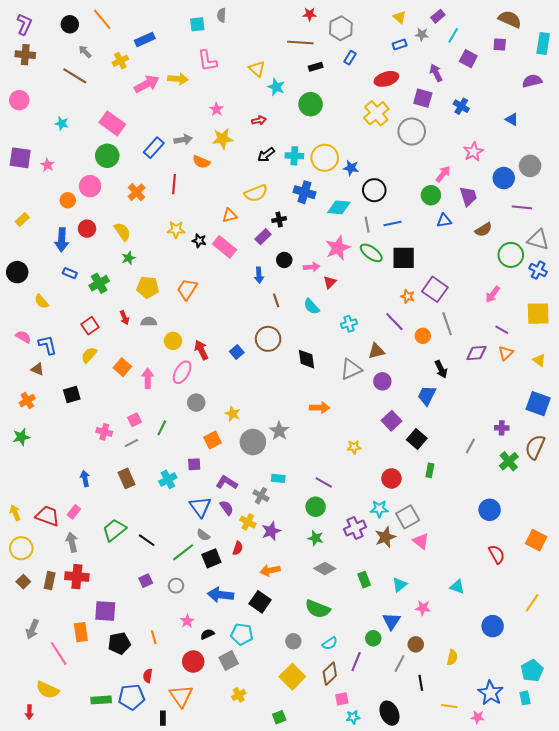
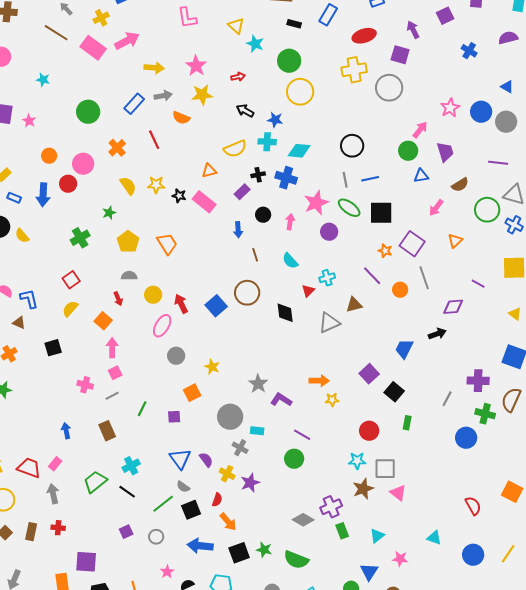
blue rectangle: (350, 58) -> (328, 15), size x1.5
purple square: (468, 59) -> (445, 16), turned 36
black rectangle: (316, 67) -> (294, 24), turned 32
yellow arrow: (178, 79) -> (154, 68), moved
blue cross: (461, 106) -> (469, 51), moved
pink star: (216, 109) -> (196, 66), size x1.5
yellow cross: (376, 113) -> (354, 70), turned 30
blue triangle: (512, 119) -> (507, 87), moved
pink rectangle: (112, 123) -> (93, 48), moved
black arrow: (266, 155) -> (245, 111), turned 66
cyan cross: (294, 156) -> (267, 142), moved
yellow circle: (325, 158) -> (300, 92), moved
blue star: (351, 168) -> (275, 120), moved
blue circle: (504, 178) -> (481, 112), moved
red line: (174, 184) -> (154, 140), turned -30
pink circle: (90, 186) -> (83, 164), moved
blue cross: (304, 192) -> (286, 178), moved
cyan diamond: (339, 207) -> (299, 151), moved
yellow semicircle: (122, 232) -> (128, 186), moved
pink arrow: (312, 267) -> (290, 222), turned -77
blue rectangle: (70, 273) -> (14, 198), moved
red triangle: (330, 282) -> (308, 291), moved
yellow pentagon: (148, 287) -> (128, 242), turned 30
orange trapezoid: (187, 289) -> (167, 244), turned 115
pink arrow: (493, 294) -> (436, 208), moved
yellow semicircle: (41, 301) -> (22, 236), moved
red arrow: (124, 318) -> (118, 299), moved
blue square: (237, 352) -> (216, 306), size x1.5
orange triangle: (506, 353) -> (455, 241), moved
black arrow: (441, 369) -> (437, 334), moved, turned -84
pink arrow: (148, 378) -> (112, 348), moved
purple circle: (382, 381) -> (329, 232), moved
orange arrow: (320, 408) -> (319, 381), moved
green line: (162, 428) -> (142, 409), moved
purple cross: (502, 428) -> (478, 381), size x1.5
gray circle: (253, 442) -> (230, 417), moved
green cross: (509, 461) -> (485, 414), turned -36
cyan cross: (168, 479) -> (131, 466), moved
purple L-shape: (227, 482) -> (281, 400), moved
blue circle: (490, 510) -> (466, 438), moved
gray square: (408, 517) -> (385, 469), turned 30
purple cross: (355, 528) -> (331, 507), moved
green star: (316, 538) -> (264, 550), moved
orange arrow: (270, 570) -> (228, 522), moved, turned -120
red cross: (77, 577) -> (58, 528), size x0.6
black square: (260, 602) -> (239, 553), turned 35
blue circle: (493, 626) -> (473, 555), moved

